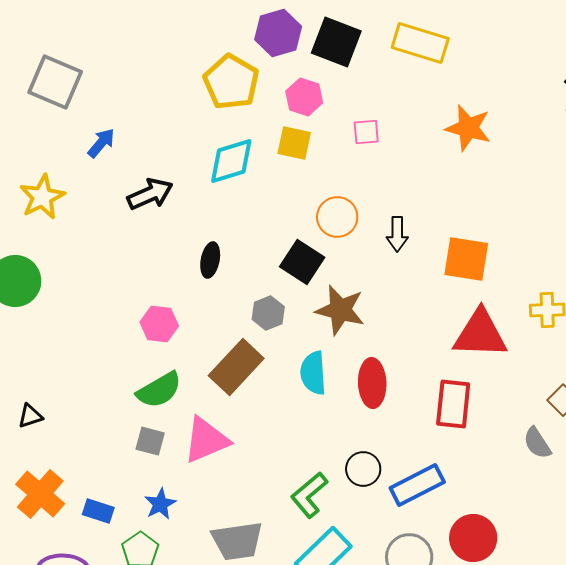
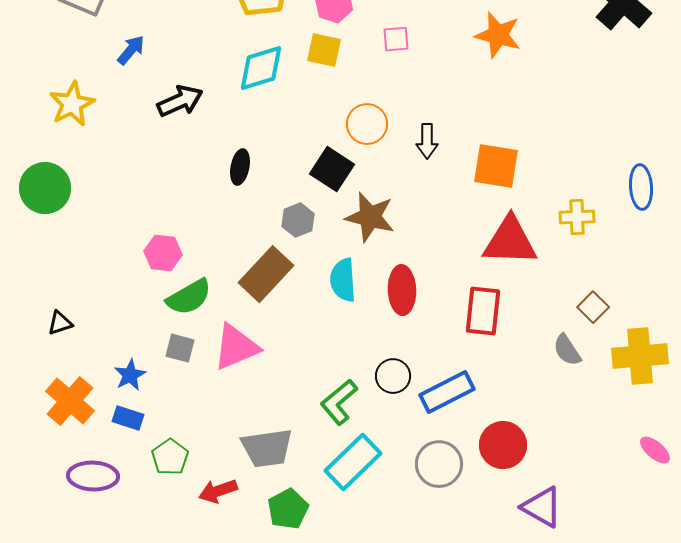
pink hexagon: (159, 324) -> (163, 253), moved
blue star: (160, 504) -> (130, 375), moved

